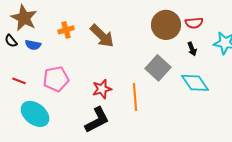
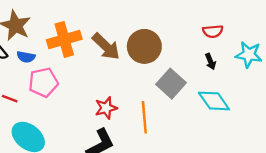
brown circle: (166, 25) -> (144, 46), moved
orange cross: (66, 30) -> (64, 39), size x1.8
pink pentagon: (56, 79) -> (43, 82), moved

